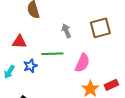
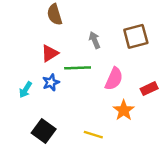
red triangle: (19, 42) -> (50, 53), moved, turned -35
red rectangle: (111, 85) -> (149, 89), moved

